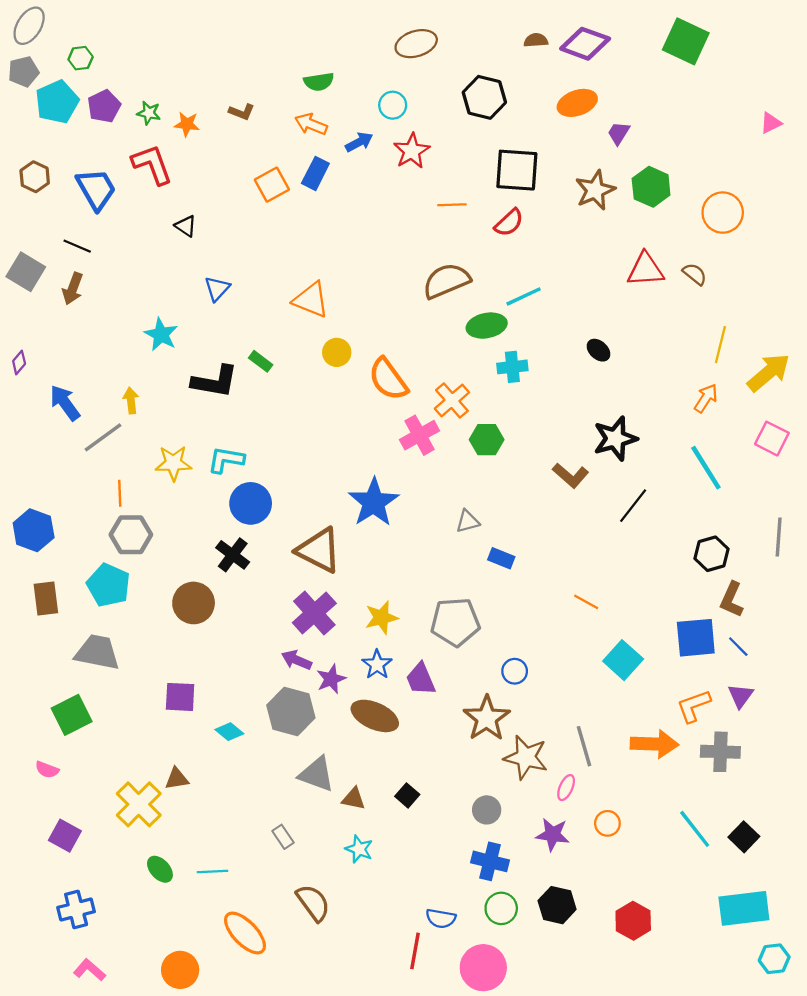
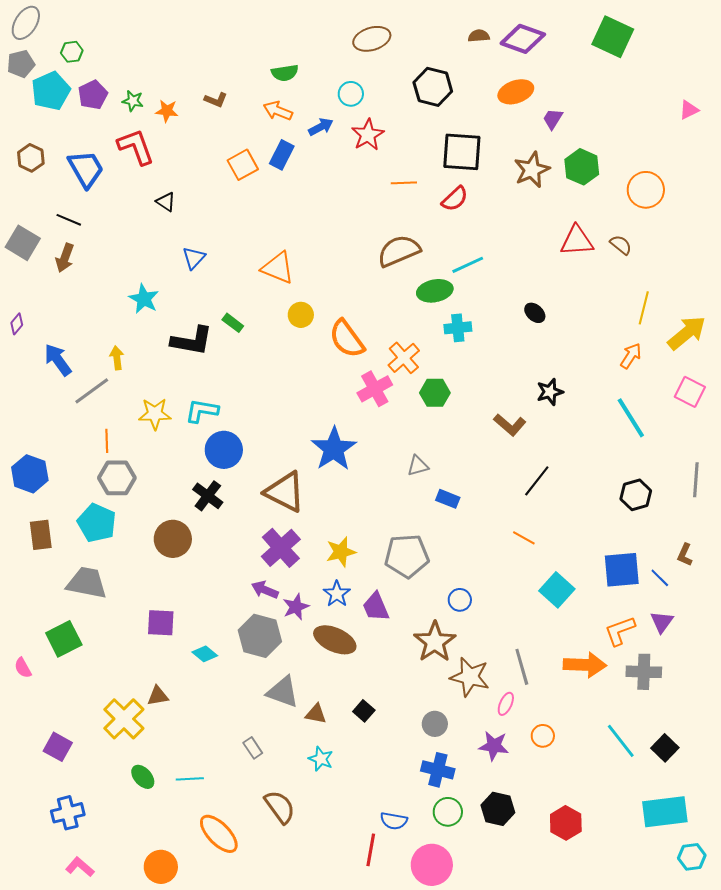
black star: (615, 439) -> (550, 392), size x0.7
black line: (633, 506) -> (537, 481), moved
brown L-shape: (732, 600) -> (685, 555), moved, size x0.7
pink semicircle: (47, 770) -> (23, 668), moved, turned 40

